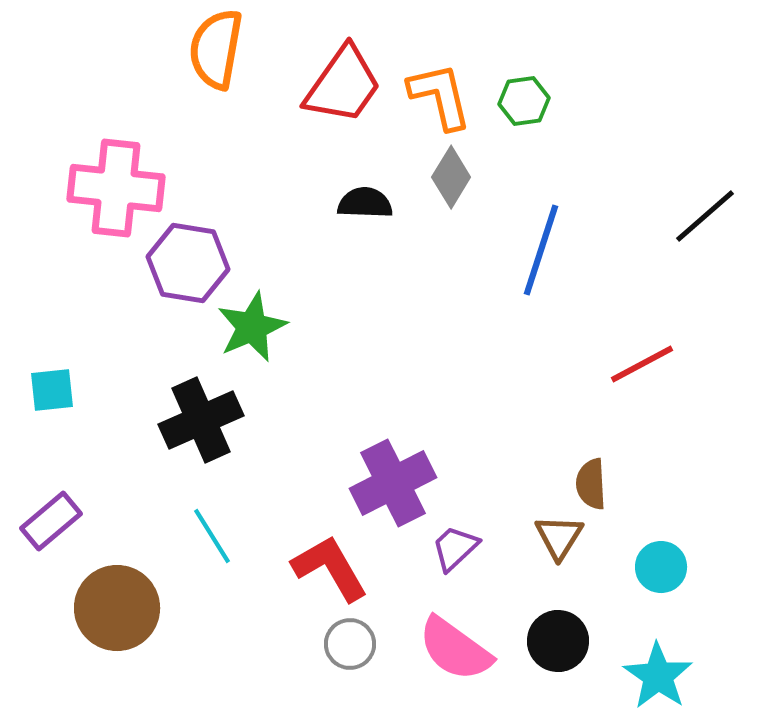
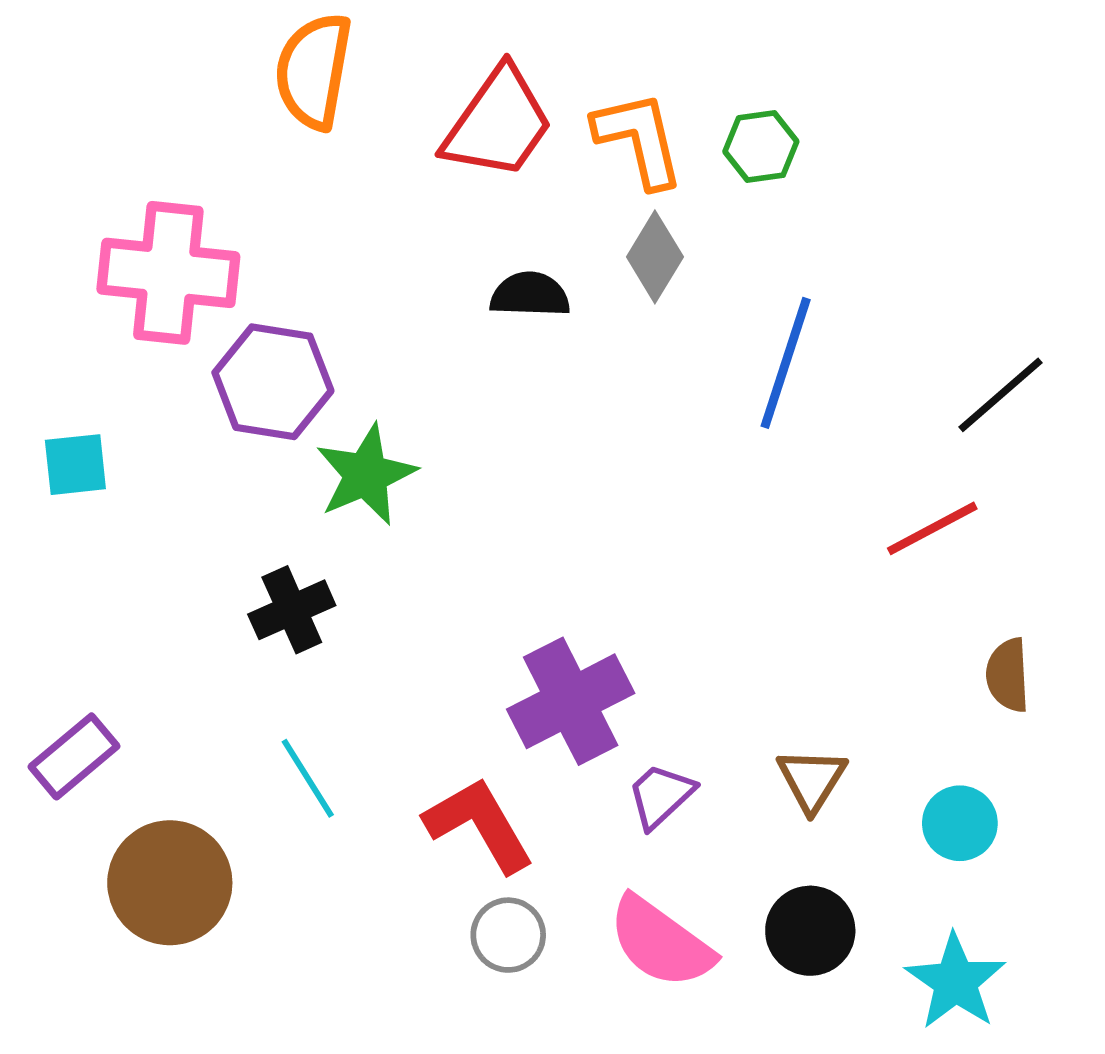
black line: (705, 216) -> (1001, 395), moved
cyan square: (52, 390) -> (75, 465), moved
black cross: (201, 420) -> (292, 610), size x0.7
brown semicircle: (591, 484) -> (1008, 675), moved

